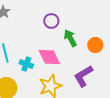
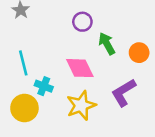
cyan cross: (26, 64) -> (44, 86), moved

